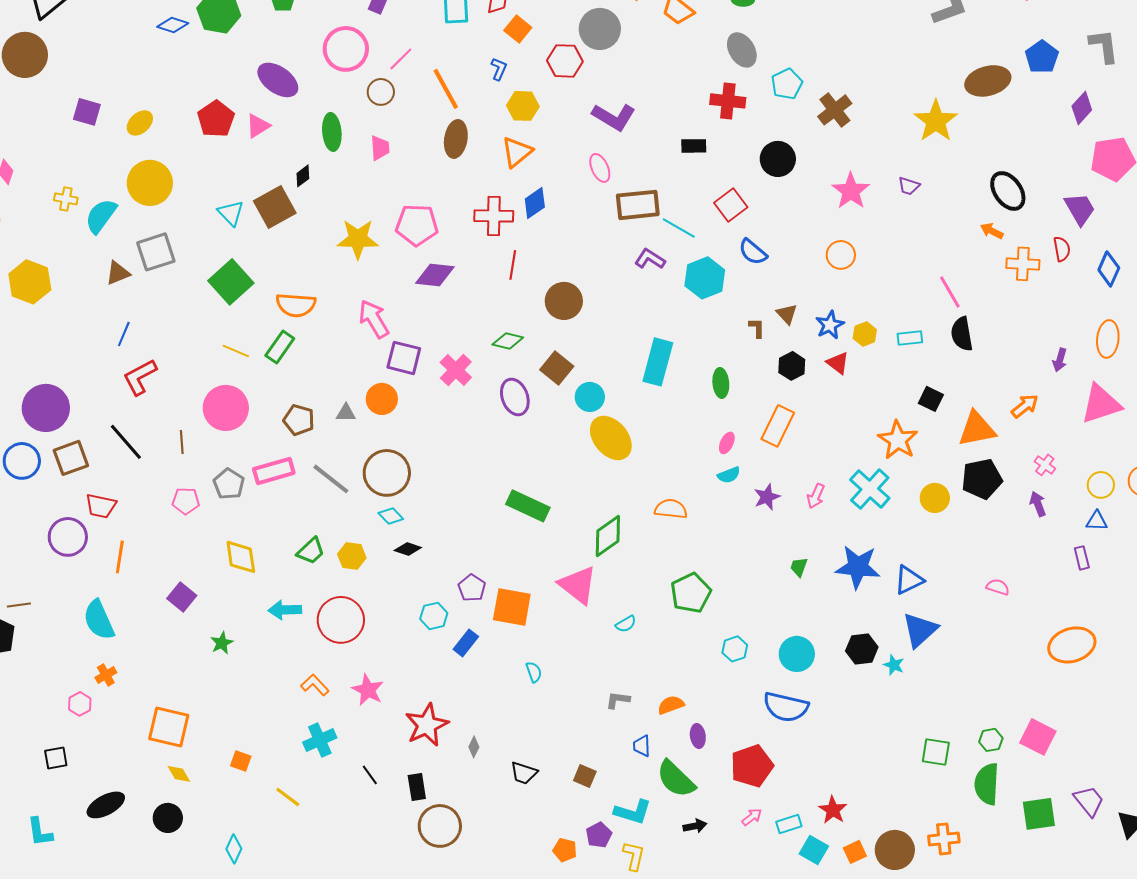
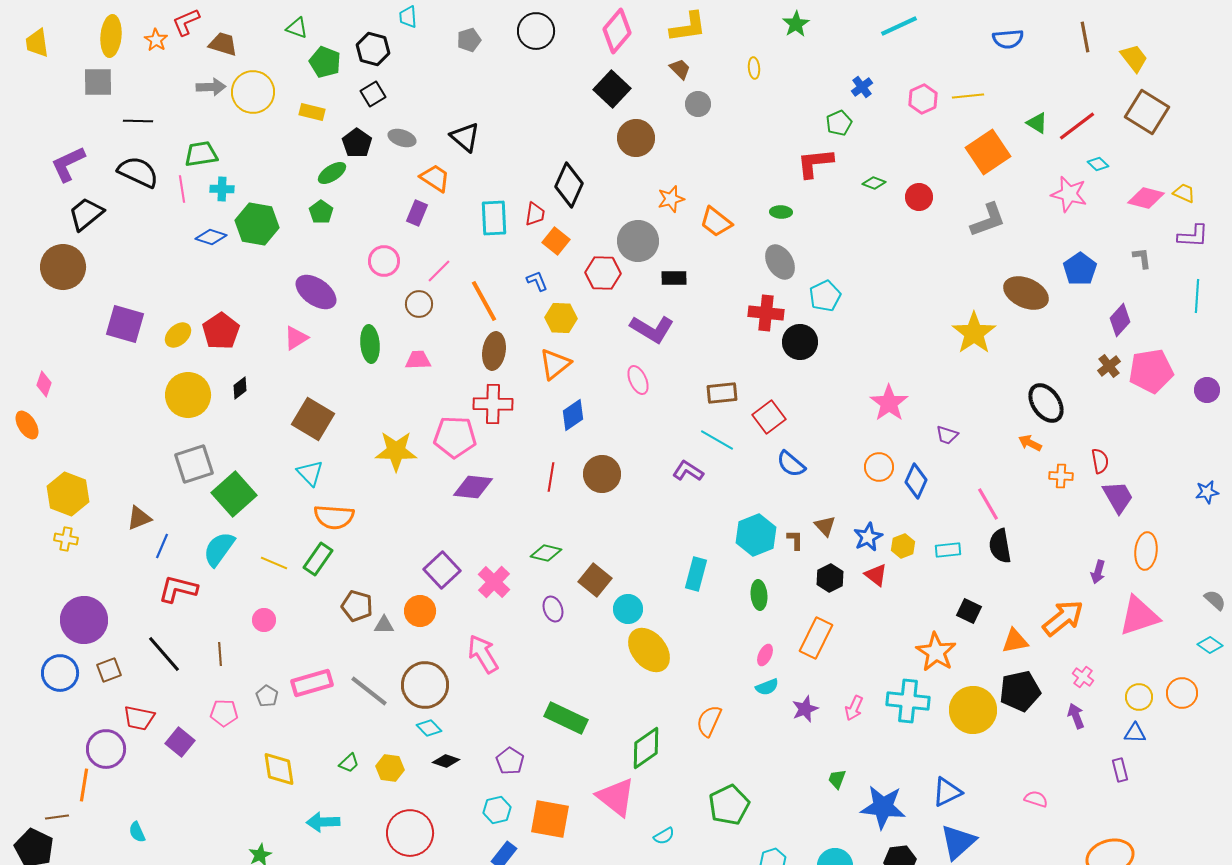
gray L-shape: (1104, 46) -> (1142, 258), size x0.6
pink circle: (346, 49) -> (384, 261), size x0.7
blue L-shape: (499, 69) -> (537, 281), turned -45
brown ellipse: (988, 81) -> (1026, 293), turned 39
brown cross: (835, 110) -> (1109, 366), moved, size x0.7
purple square: (87, 112) -> (125, 324), size x1.4
red pentagon: (216, 119) -> (221, 331), moved
black rectangle: (694, 146) -> (674, 278), moved
pink trapezoid: (380, 148) -> (418, 360), turned -88
black circle: (778, 159) -> (800, 342), moved
black diamond: (303, 176) -> (240, 388), moved
purple trapezoid: (909, 186) -> (947, 435), moved
yellow cross: (66, 199) -> (66, 539), moved
brown rectangle: (638, 205) -> (722, 393), moved, size x0.7
brown square: (275, 207) -> (313, 419), turned -30
purple trapezoid: (1080, 209) -> (1118, 497), moved
cyan triangle: (231, 213) -> (310, 473), moved
cyan semicircle: (101, 216) -> (219, 549), moved
red cross: (494, 216) -> (493, 404), moved
orange cross: (1023, 264) -> (1061, 476), size x0.7
blue diamond: (1109, 269) -> (916, 481), moved
brown triangle: (118, 273) -> (139, 518), moved
cyan hexagon: (705, 278) -> (756, 535), moved
green square: (231, 282) -> (234, 494), moved
brown circle: (564, 301) -> (602, 474), moved
pink arrow: (374, 319) -> (483, 654), moved
purple square: (404, 358) -> (442, 570), turned 33
cyan rectangle: (658, 362) -> (696, 574), size x0.7
red L-shape: (140, 377) -> (178, 589), turned 42
purple ellipse: (515, 397) -> (553, 609), size x0.7
orange arrow: (1025, 406) -> (1063, 618), size x1.5
pink circle: (226, 408) -> (264, 620), size x0.5
brown pentagon: (299, 420) -> (357, 606), moved
orange triangle: (977, 429) -> (1015, 641), size x0.7
brown square: (71, 458) -> (109, 670), size x0.7
gray pentagon: (229, 484) -> (267, 696), size x0.7
cyan cross: (870, 489) -> (908, 701), turned -36
yellow circle: (935, 498) -> (973, 710), size x1.6
orange semicircle: (671, 509) -> (709, 721), turned -72
green trapezoid: (311, 551) -> (349, 763), size x0.7
orange line: (120, 557) -> (84, 785), moved
blue star: (858, 567) -> (883, 807), moved
purple pentagon: (472, 588) -> (510, 761), moved
purple square: (182, 597) -> (180, 742), moved
cyan hexagon: (434, 616) -> (497, 810), moved
cyan semicircle: (99, 620) -> (137, 832), size x0.5
red circle: (341, 620) -> (410, 833), moved

